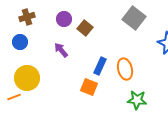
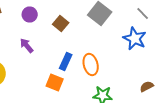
brown square: (85, 28) -> (61, 24), moved

